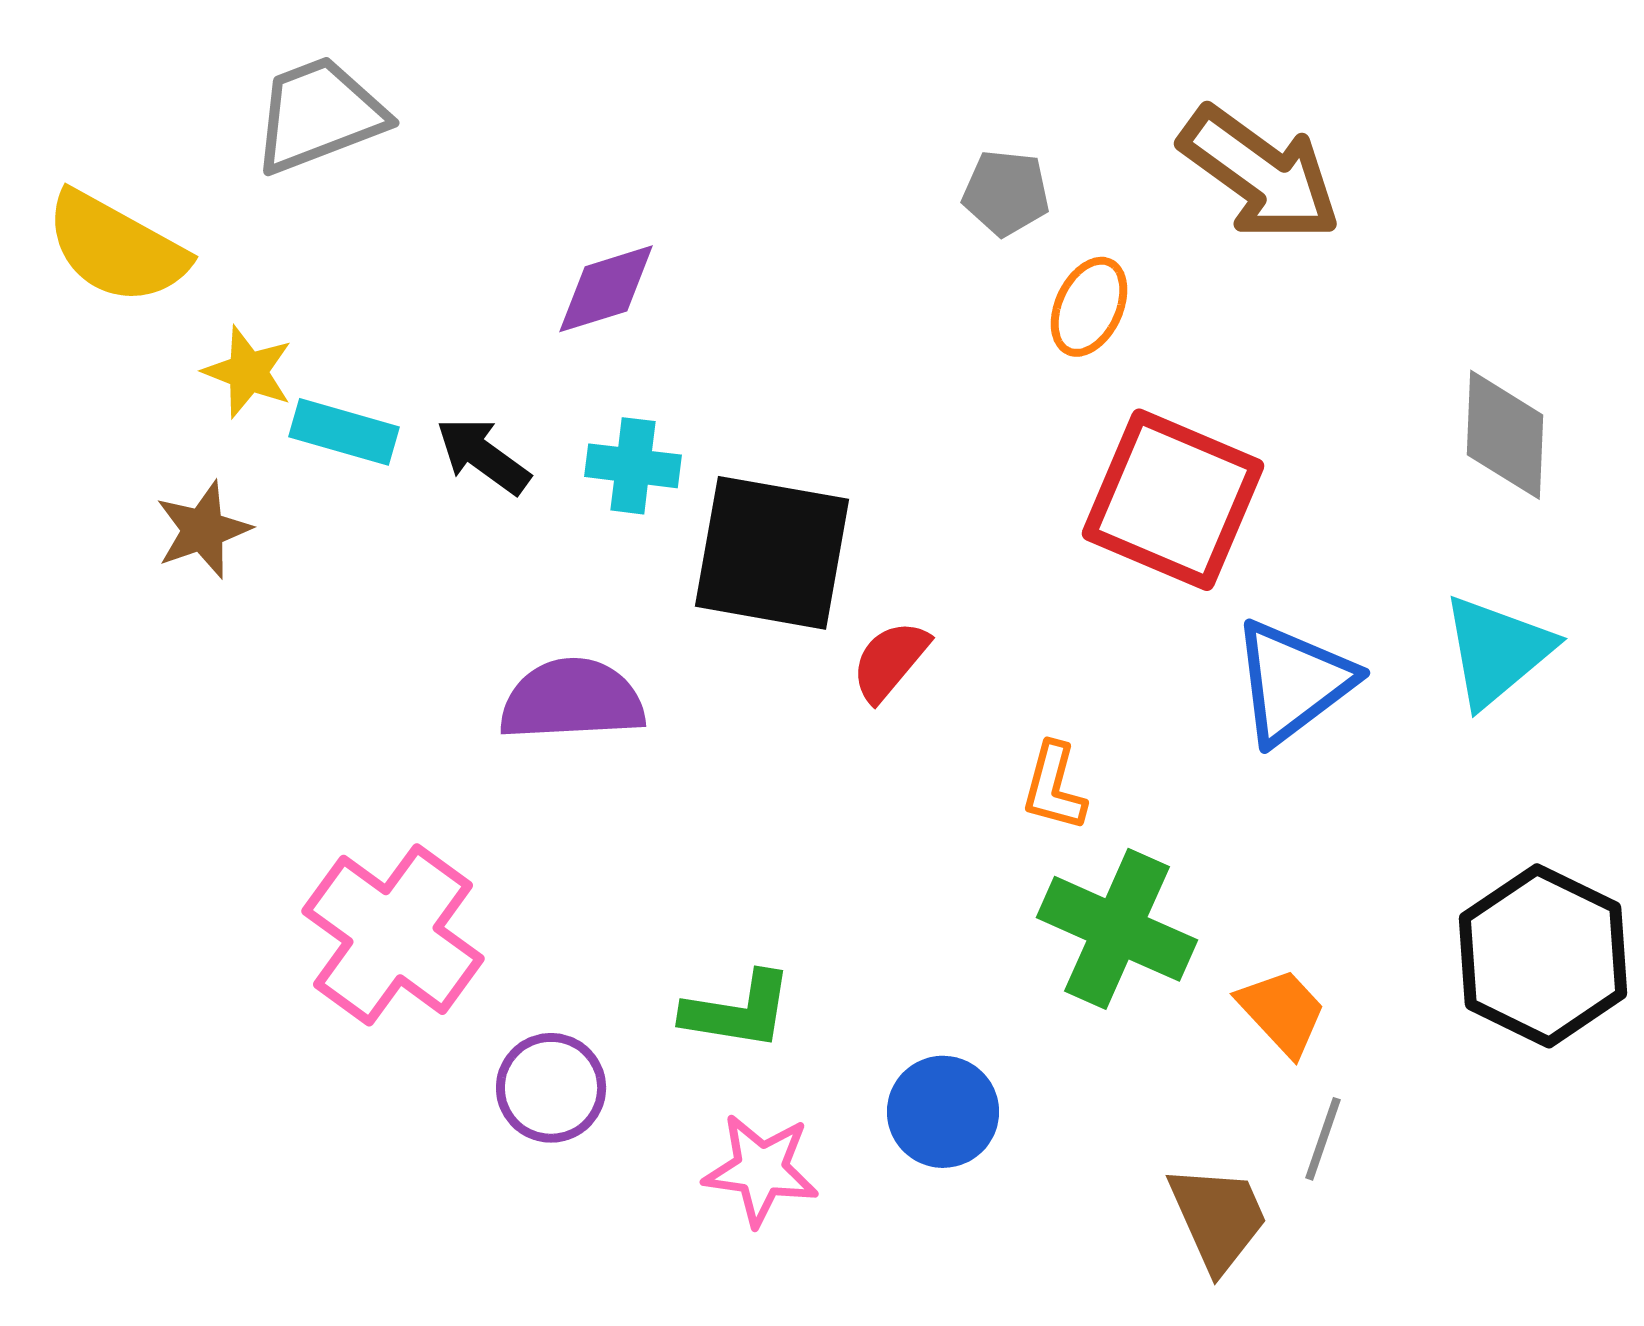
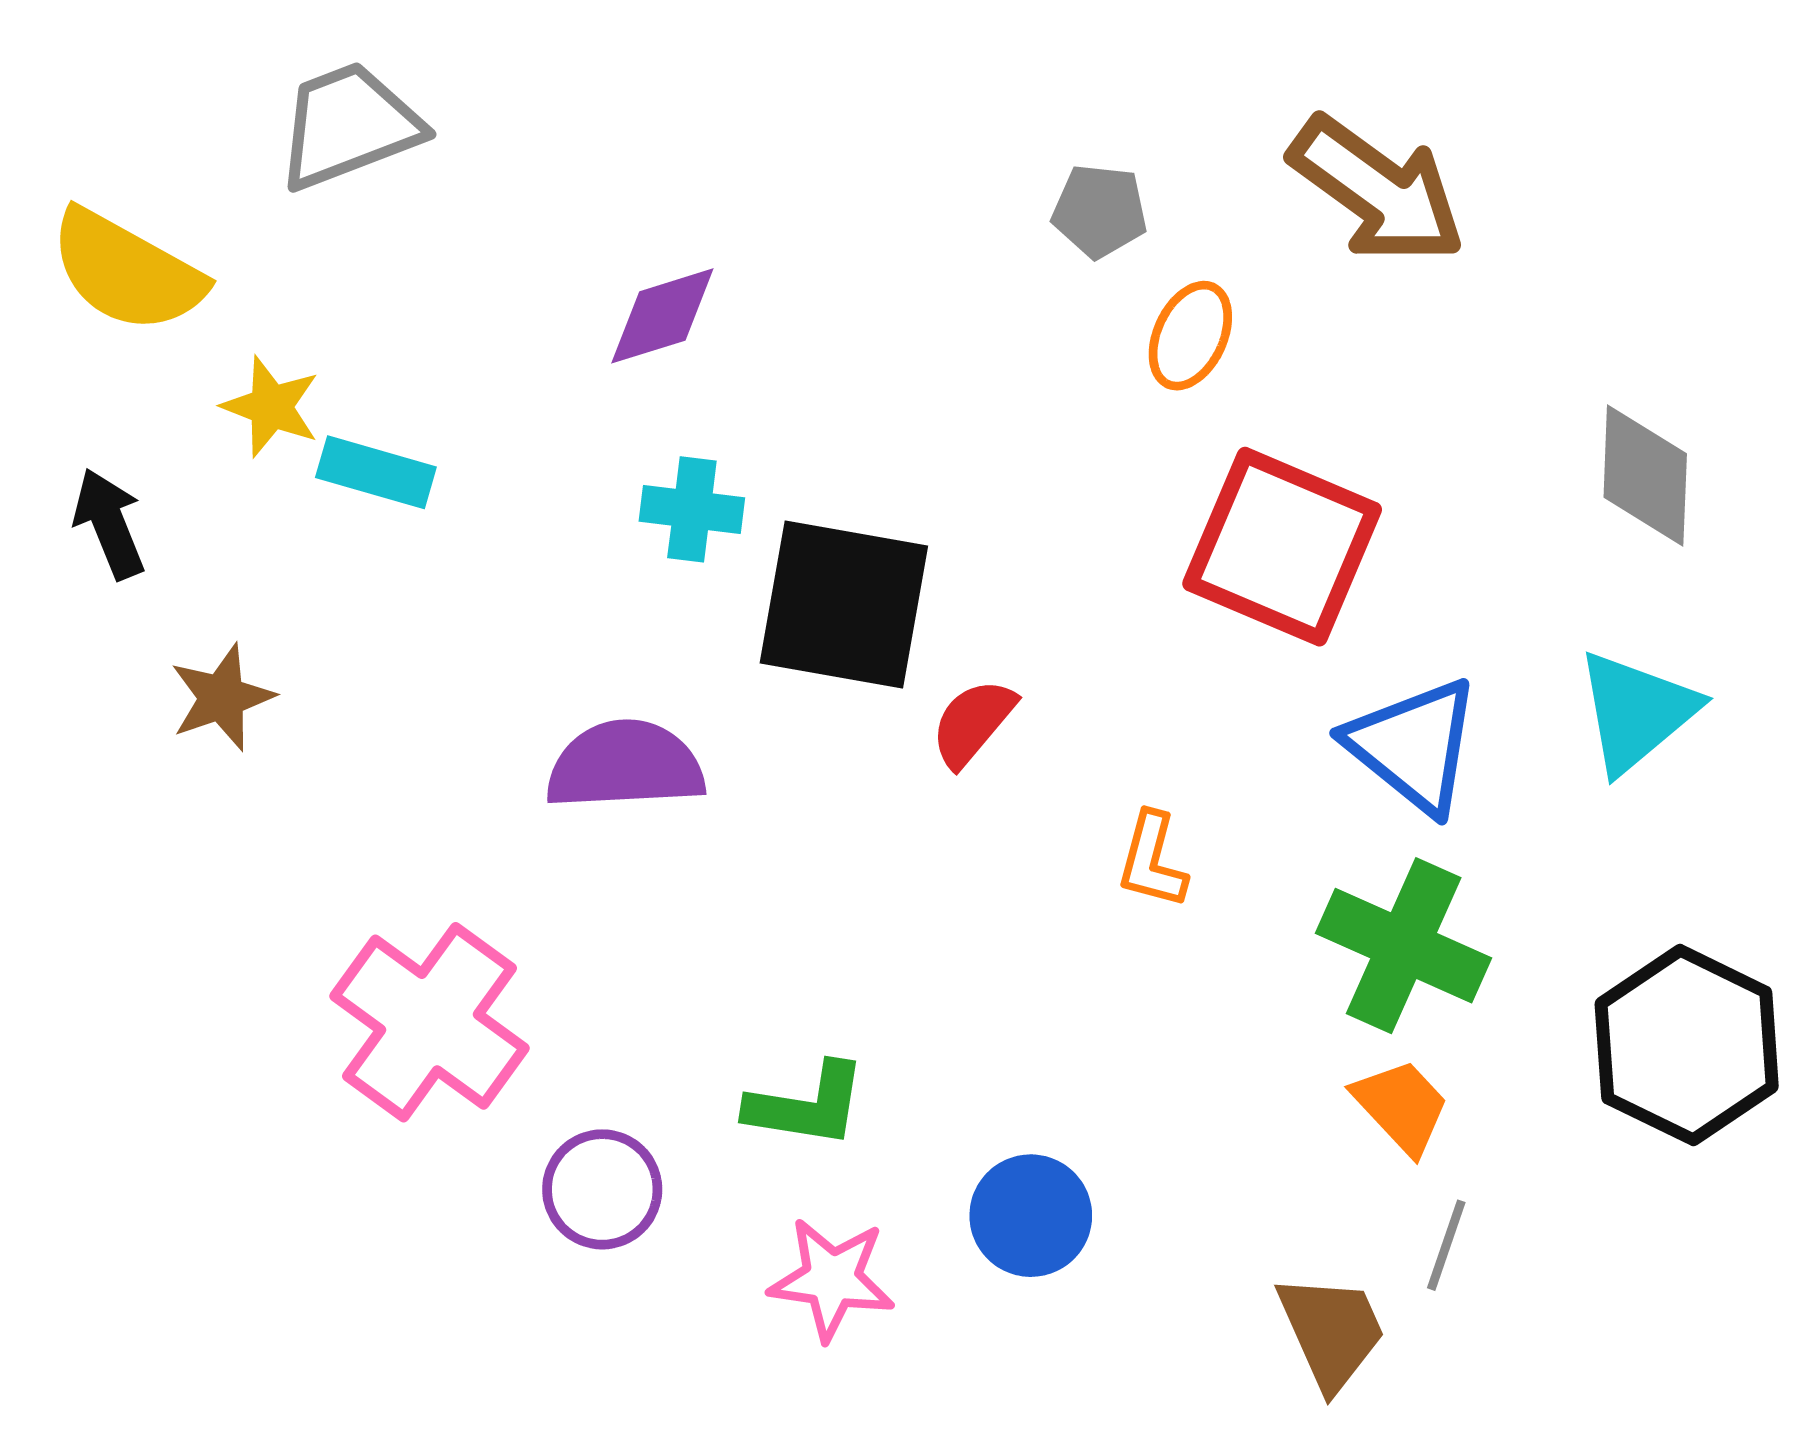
black arrow: (483, 456) -> (109, 524), moved, turned 32
brown star: (203, 530) -> (222, 697), moved
blue triangle: (1293, 682) -> (1413, 746), turned -44
green cross: (1117, 929) -> (1404, 946), moved

